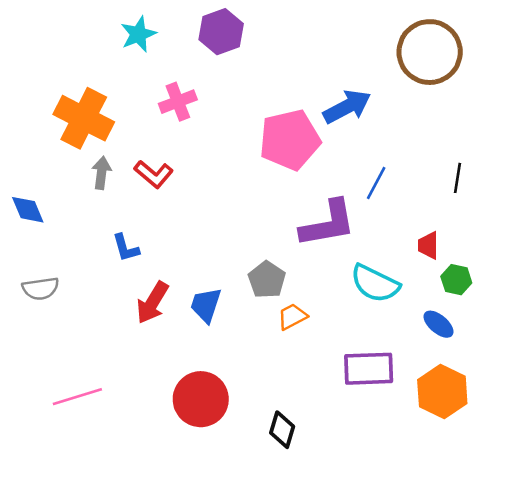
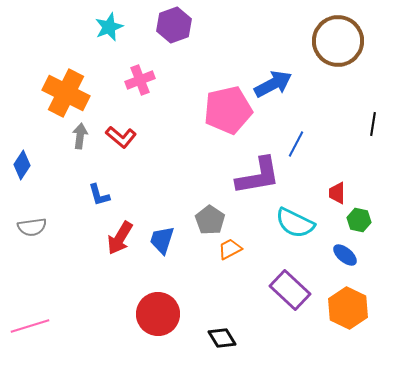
black line: (458, 178) -> (373, 124), moved
blue diamond: (28, 210) -> (22, 165), turned 56
purple rectangle: (369, 369) -> (290, 290), turned 45
pink line: (77, 397) -> (30, 326), moved
black diamond: (282, 430) -> (222, 338), turned -48

